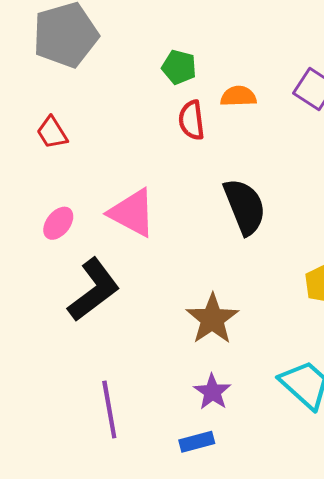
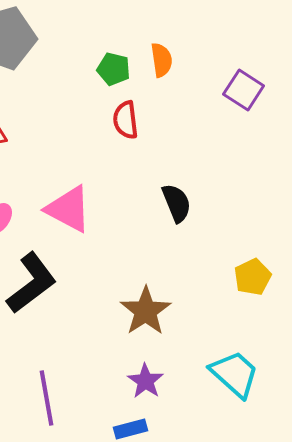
orange semicircle: (238, 96) -> (162, 60), moved, turned 84
black semicircle: (245, 207) -> (177, 203), size x0.7

